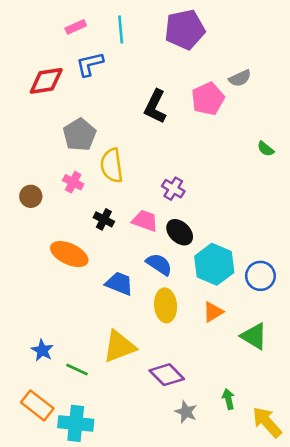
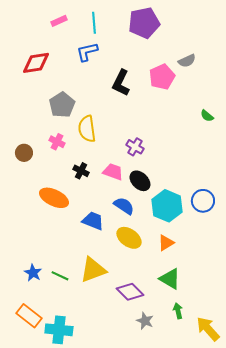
blue L-shape: (90, 64) -> (87, 52), moved
blue circle: (260, 276) -> (203, 201), moved
yellow ellipse: (166, 305) -> (129, 238), turned -50
green triangle: (254, 336) -> (170, 279), moved
green line: (77, 370) -> (60, 276), moved

